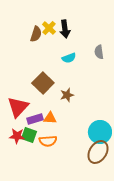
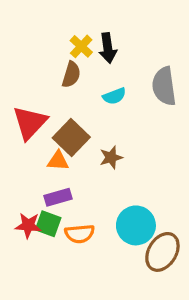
brown semicircle: (36, 34) -> (71, 75), moved
gray semicircle: (99, 52) -> (164, 86), size x1.6
red triangle: (18, 107) -> (30, 123), moved
orange triangle: (50, 118) -> (58, 161), moved
cyan circle: (100, 132) -> (136, 225), moved

